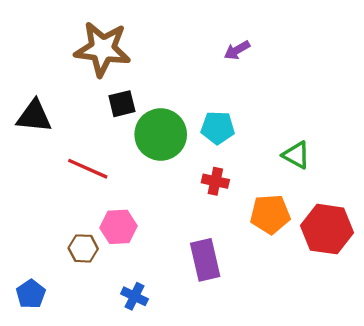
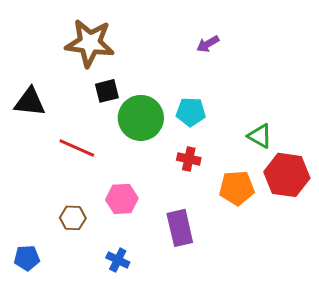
pink hexagon: (119, 227) -> (122, 199), moved
red hexagon: (327, 229) -> (287, 175), moved
blue pentagon: (31, 294) -> (27, 258), turned 30

